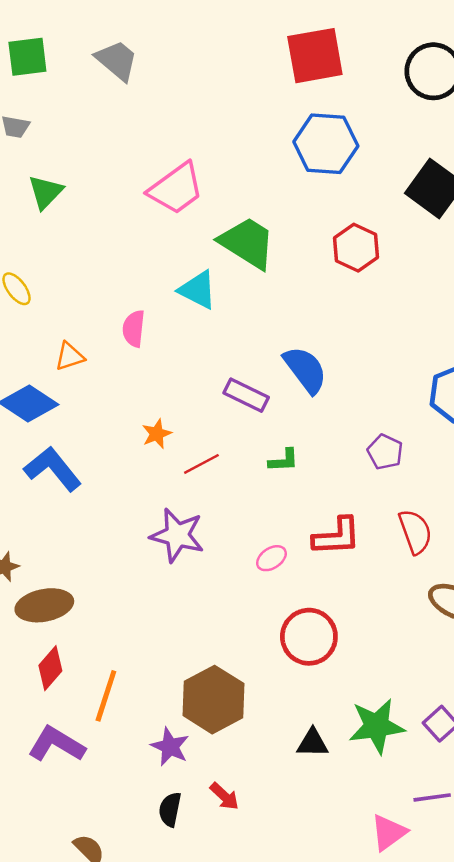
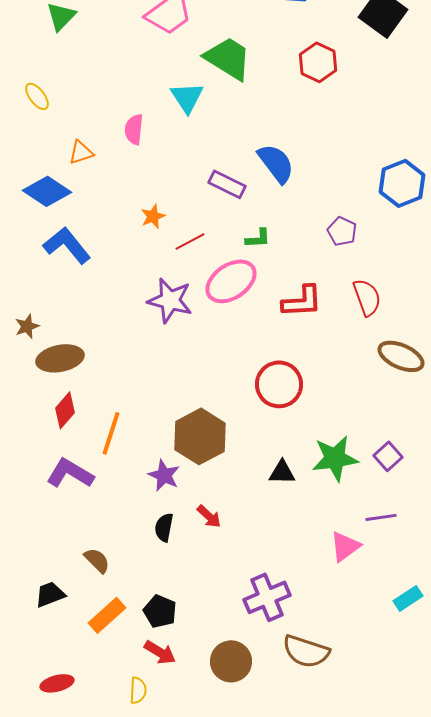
cyan triangle: (198, 290) -> (187, 97), turned 30
pink ellipse: (271, 558) -> (231, 281), moved, size x2.0

